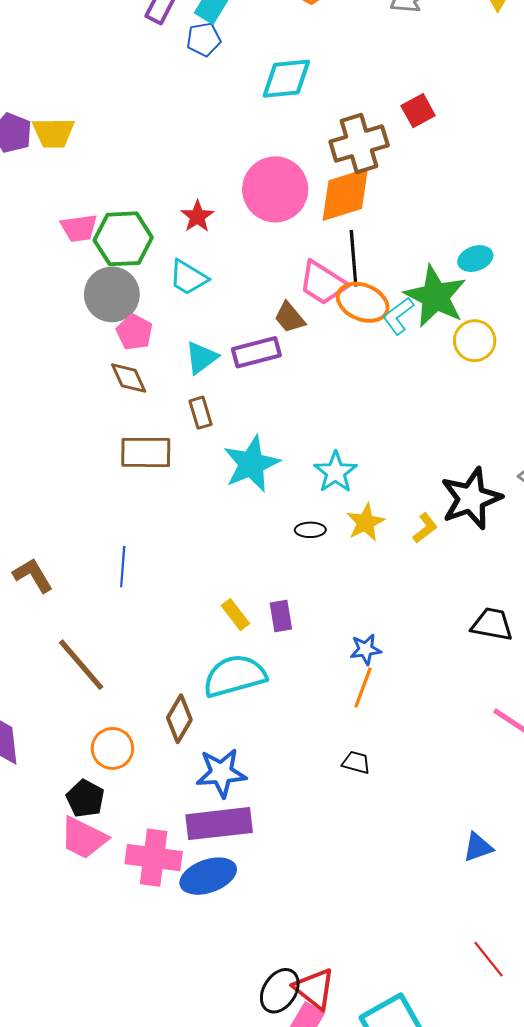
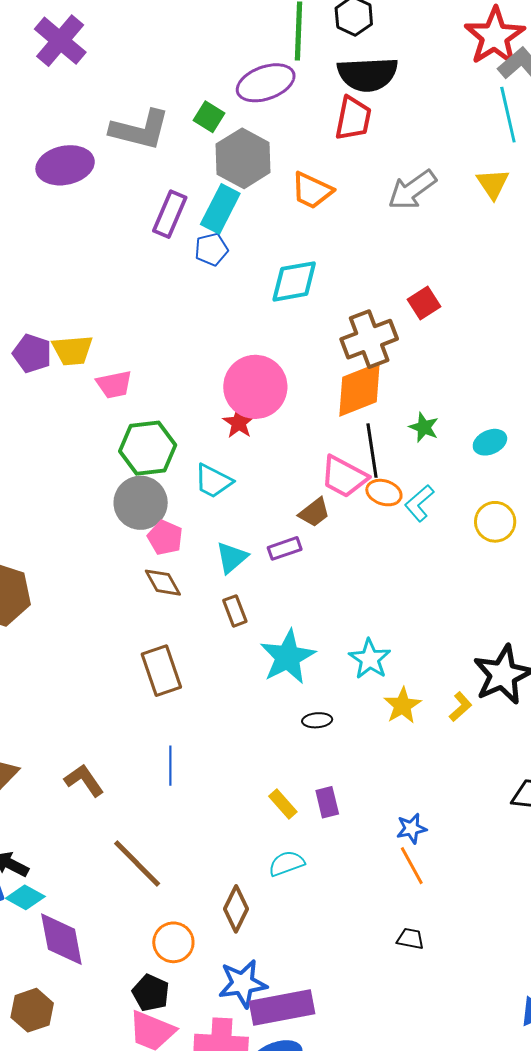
pink circle: (275, 189) -> (255, 387), moved
red star: (197, 216) -> (239, 423), moved
pink trapezoid: (79, 228) -> (114, 385), moved
green star: (435, 296) -> (424, 427), moved, size x0.5
orange ellipse: (363, 302) -> (384, 493), size x0.7
brown trapezoid: (290, 318) -> (314, 513), turned -84
purple rectangle: (256, 352) -> (285, 548), size x0.7
brown rectangle: (146, 452) -> (161, 671), moved, turned 75
black ellipse: (310, 530) -> (317, 720), moved
cyan semicircle: (235, 676) -> (287, 863), size x0.6
orange line: (363, 688) -> (412, 866), turned -45
blue star: (221, 773) -> (243, 984), moved

